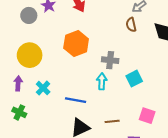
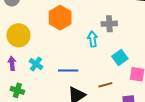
gray cross: (110, 60) -> (109, 24), moved
cyan square: (134, 79) -> (120, 58), moved
cyan arrow: (102, 81) -> (93, 39), moved

